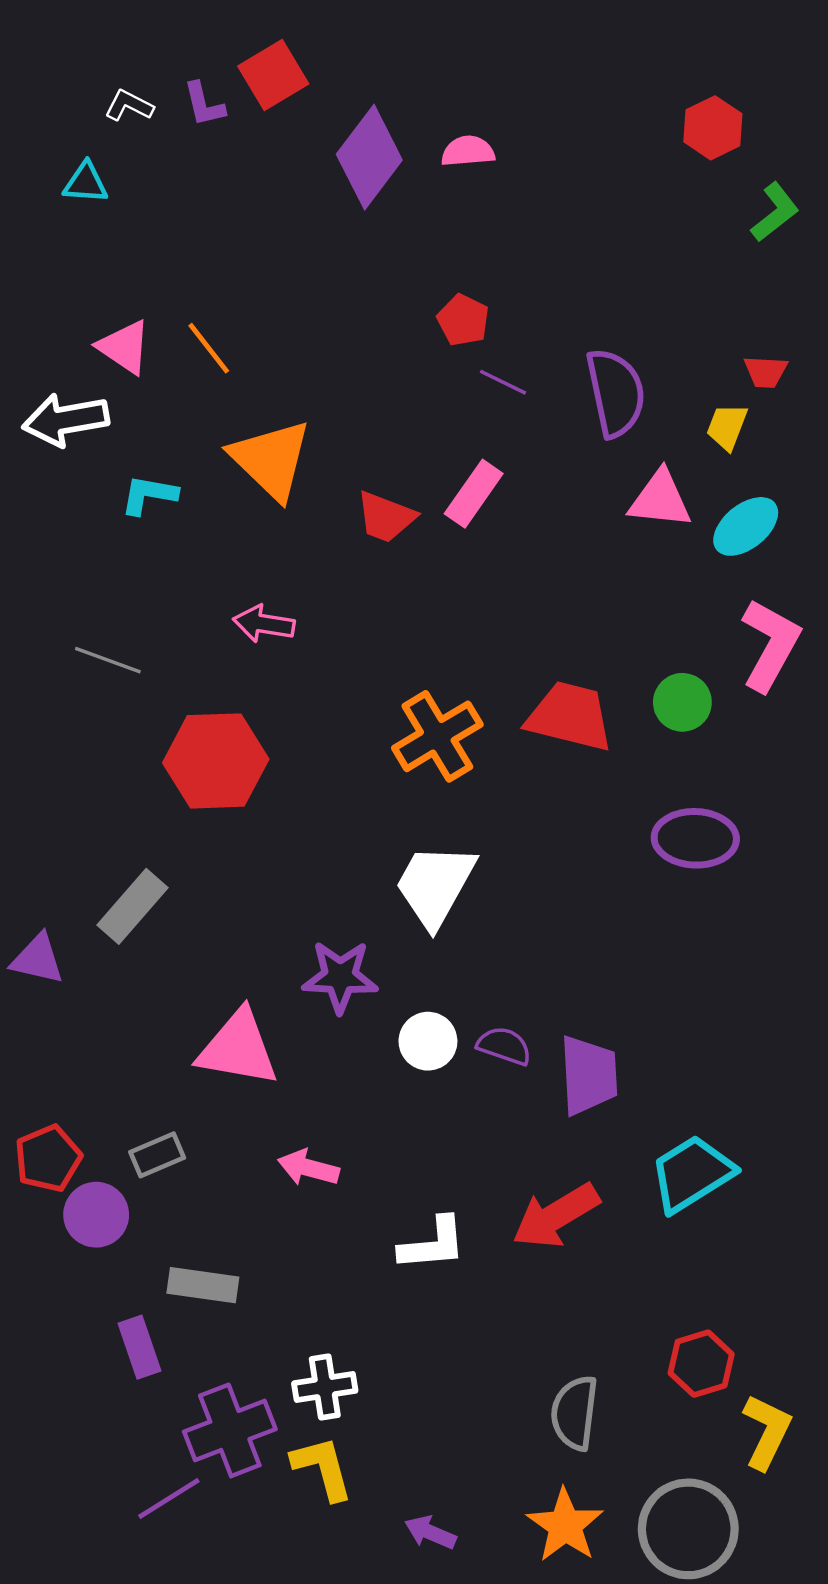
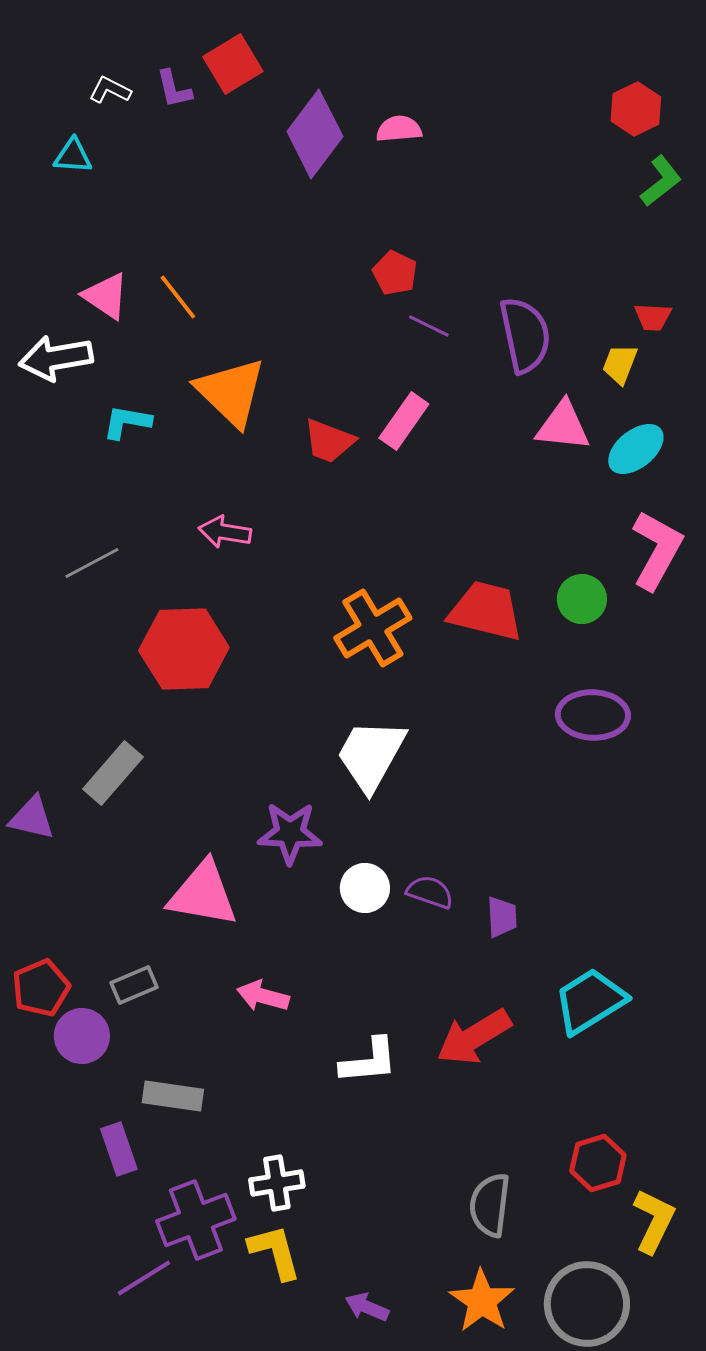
red hexagon: (713, 128) -> (636, 109), moved
gray line: (108, 660) -> (92, 563), turned -48
purple trapezoid: (589, 1075) -> (502, 917), size x0.6

